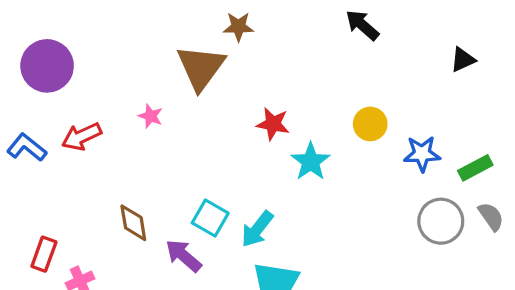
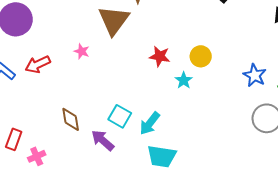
yellow circle: (370, 124) -> (201, 56), moved
blue star: (422, 154) -> (255, 75), turned 30
cyan star: (311, 162) -> (184, 80), size x0.7

